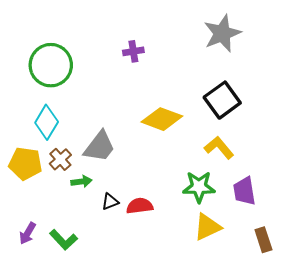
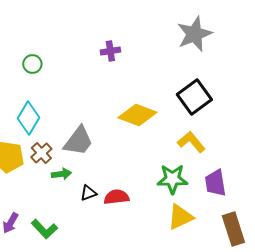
green circle: (51, 65) -> (32, 64), size x0.5
brown rectangle: (263, 240) -> (233, 229), size x1.4

